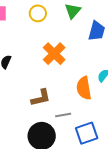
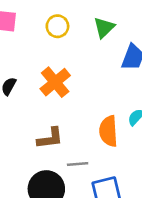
orange cross: (54, 54) -> (55, 82), moved

